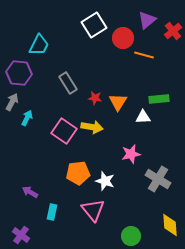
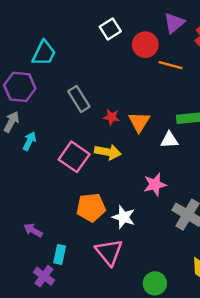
white square: (94, 25) -> (110, 29), size x0.7
purple cross: (21, 235) -> (44, 276), moved

